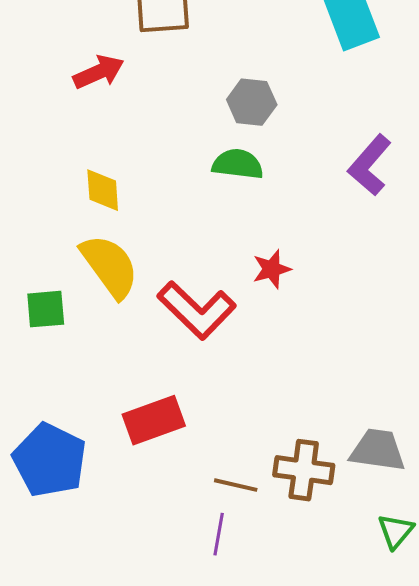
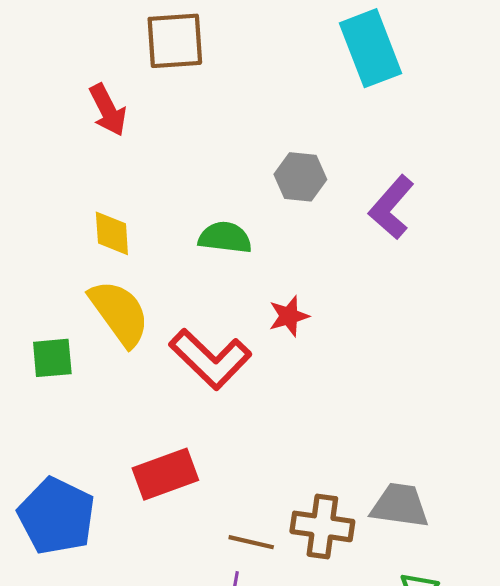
red arrow: (99, 72) -> (108, 110), turned 87
gray hexagon: (252, 102) -> (300, 177), moved
green semicircle: (238, 164) -> (225, 238), moved

